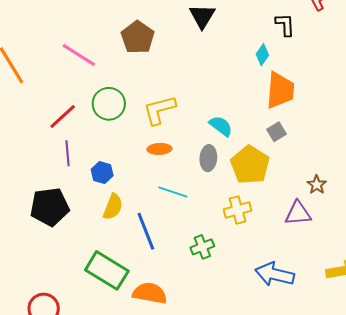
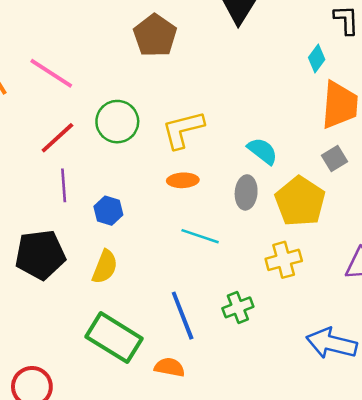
pink line: (79, 55) -> (51, 73), moved
yellow semicircle: (113, 207) -> (105, 267), moved
blue line: (146, 231) -> (183, 316), moved
orange semicircle: (150, 293) -> (170, 367), size x0.7

